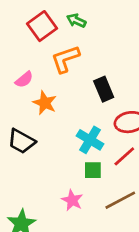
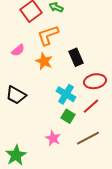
orange star: (45, 103) -> (44, 61), moved
green square: (93, 170) -> (68, 116), turned 32

